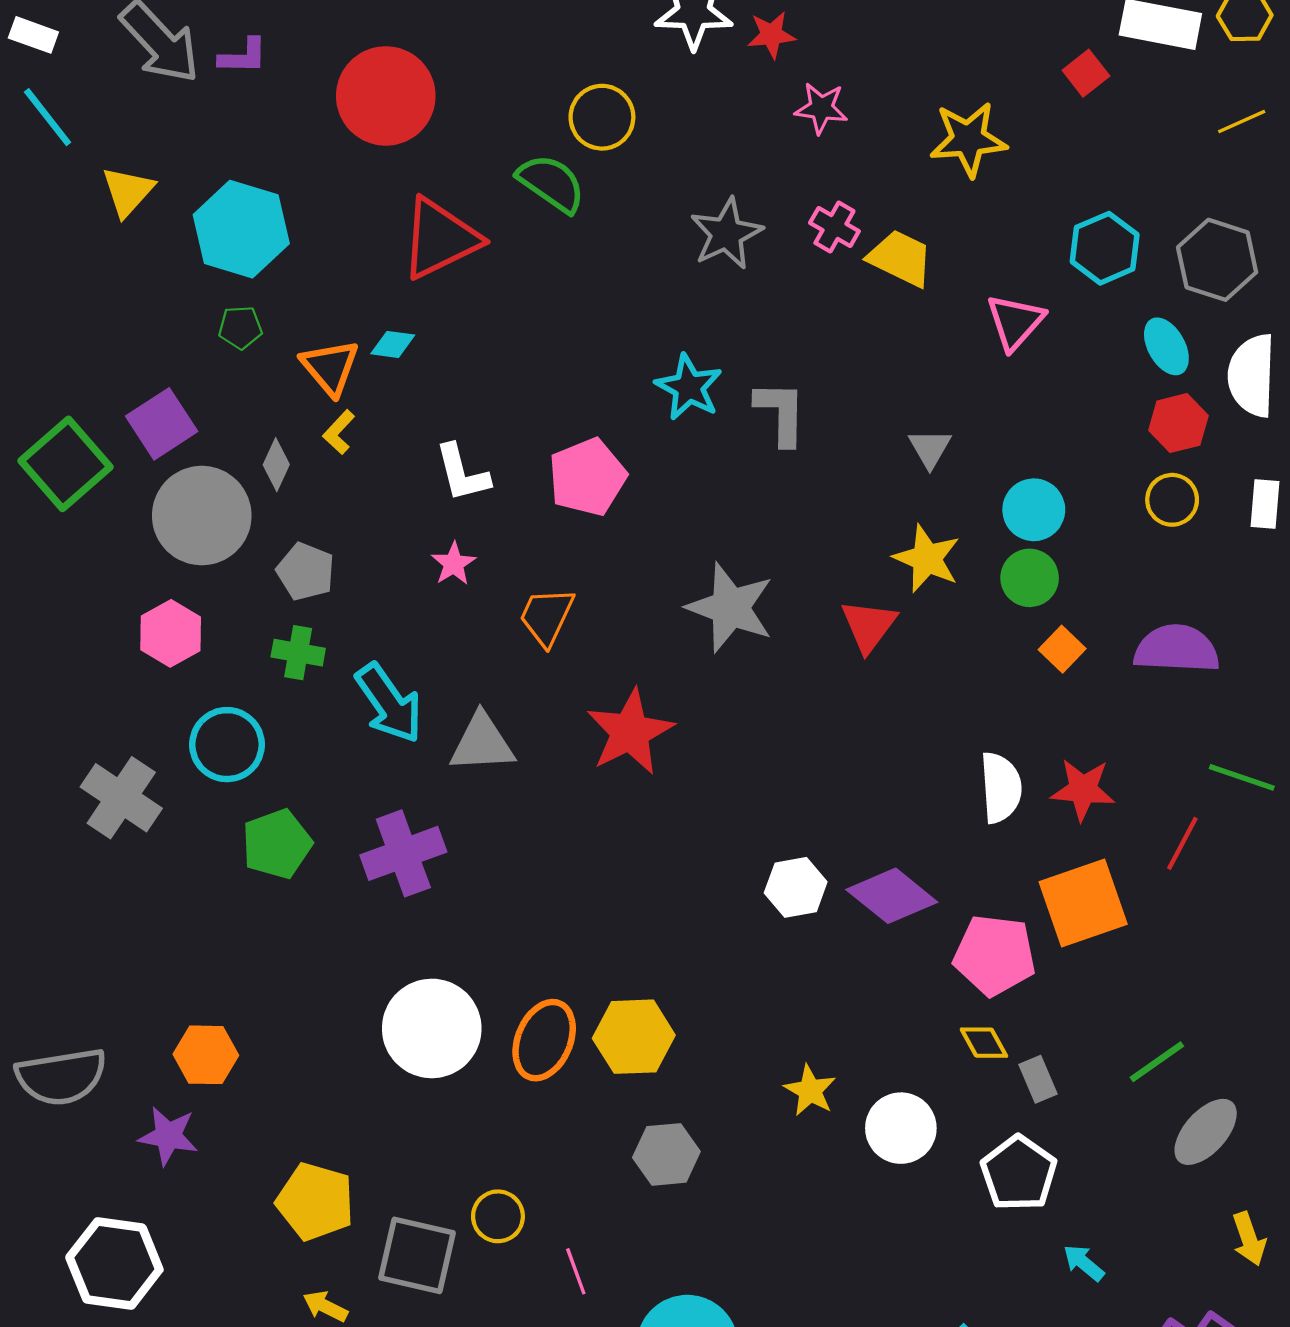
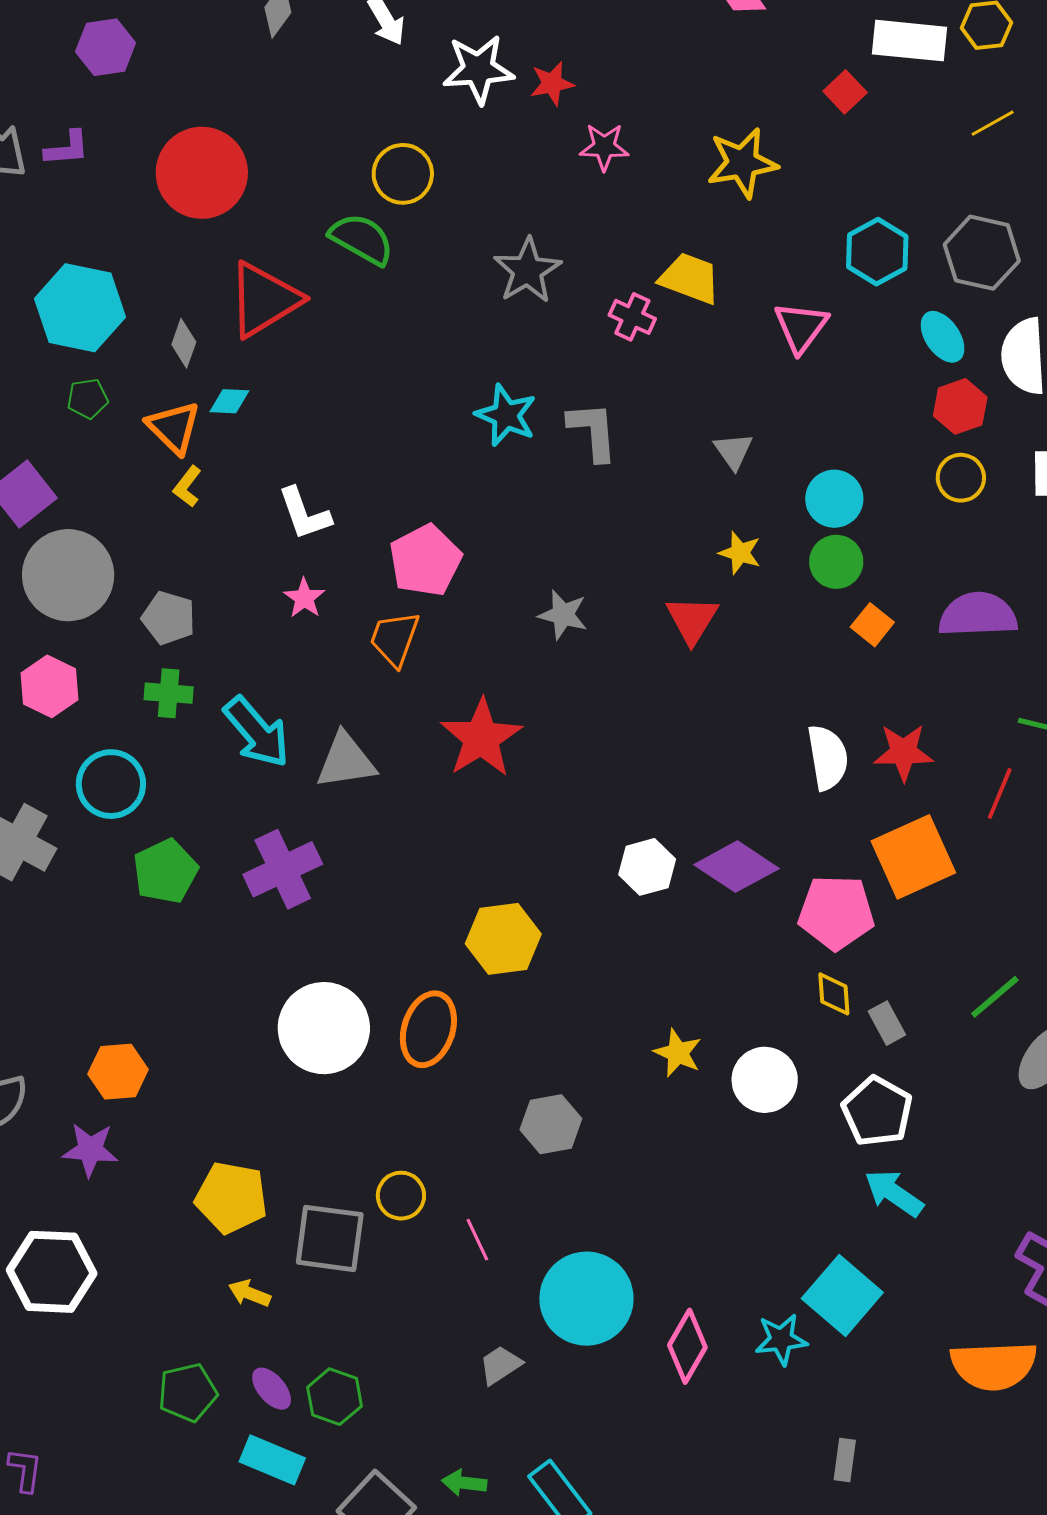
pink cross: (834, 227) -> (632, 317), moved
gray diamond: (276, 465) -> (184, 343), moved
pink pentagon: (587, 477) -> (425, 560), moved
yellow star: (927, 559) -> (740, 553), size x0.7
gray star: (730, 608) -> (563, 615), size x0.6
yellow hexagon: (634, 1037) -> (503, 939), moved
yellow diamond: (984, 1043) -> (834, 994), turned 30
cyan arrow: (1084, 1263) -> (894, 1193), moved, size x1.5

